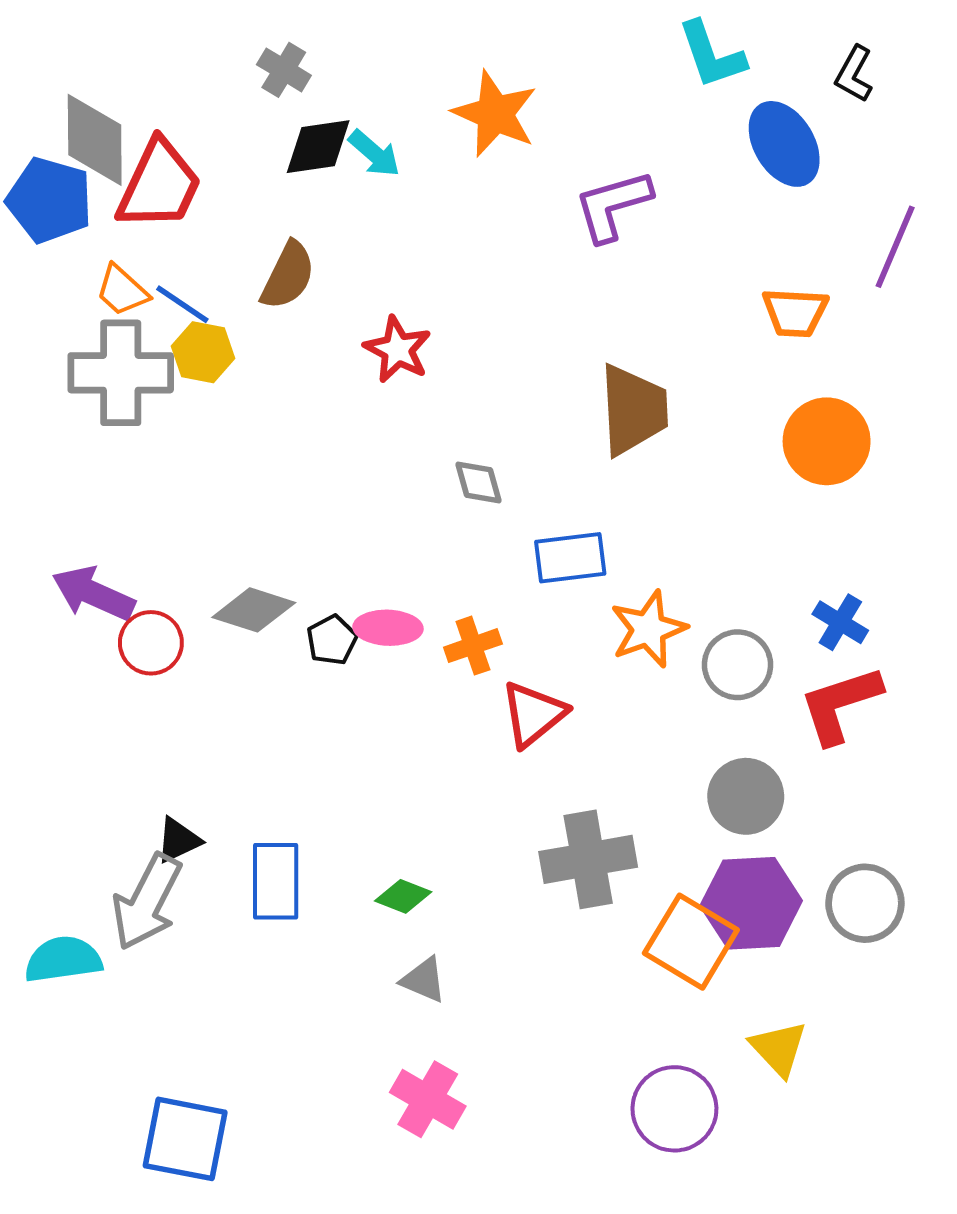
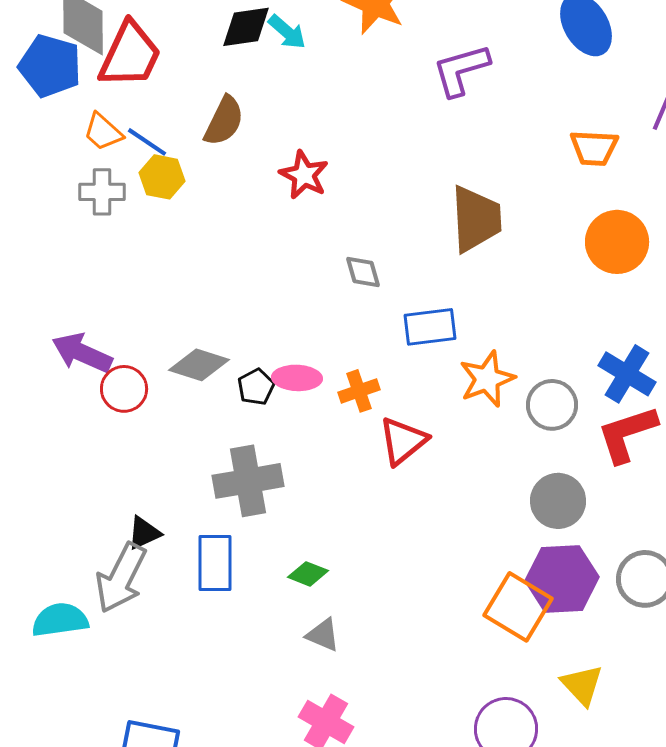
gray cross: (121, 373) -> (102, 192), size x0.6
blue cross: (840, 622) -> (627, 374), size x1.4
gray cross: (588, 859) -> (248, 481), moved

